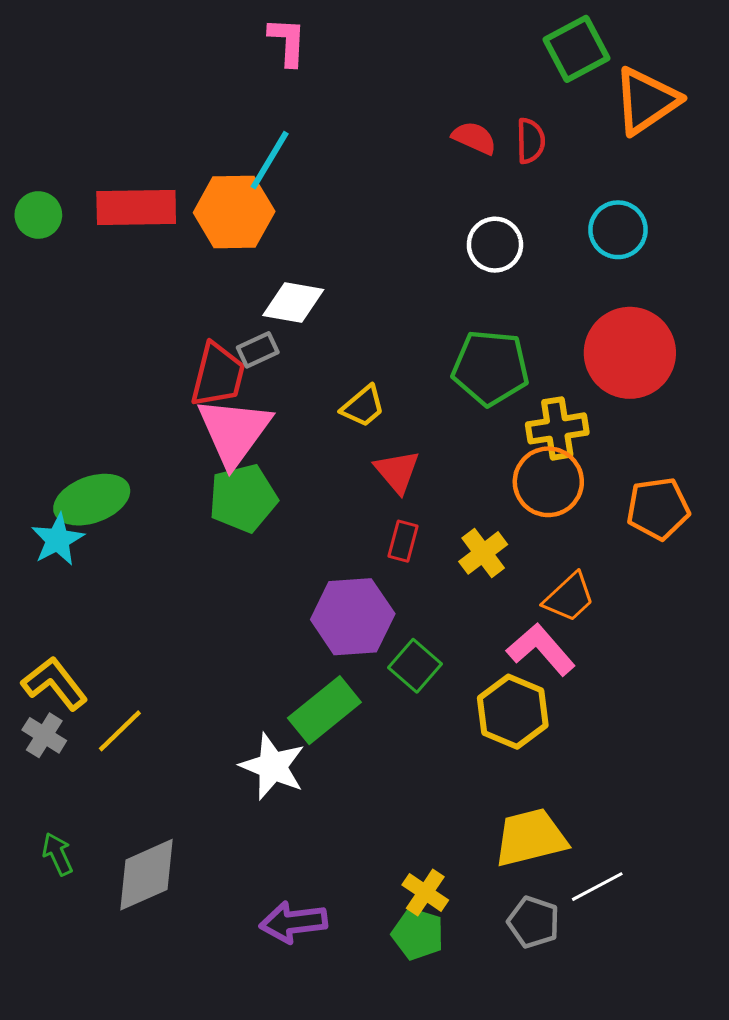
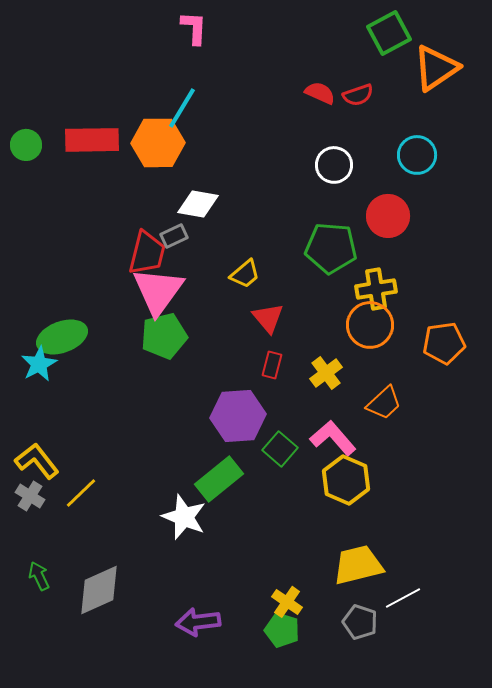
red semicircle: (531, 141) -> (358, 95), turned 72
red circle: (630, 353) -> (388, 216), moved, size x0.7
pink L-shape: (541, 649) -> (333, 438), moved

